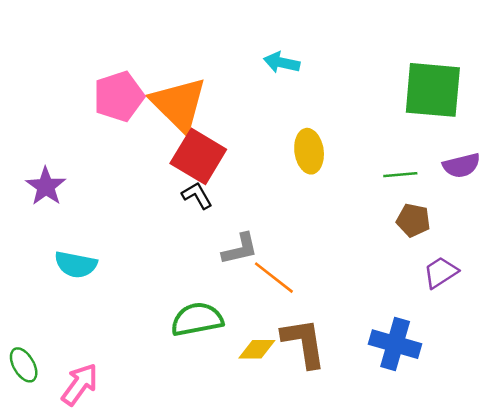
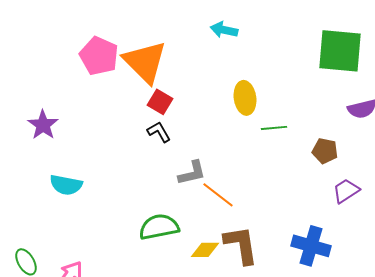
pink pentagon: (119, 96) -> (99, 56), turned -30
red square: (198, 156) -> (160, 102), size x0.6
green line: (400, 175) -> (274, 128), moved

